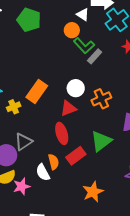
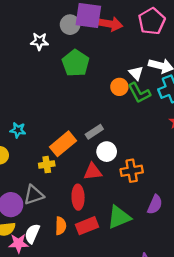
green L-shape: (84, 46) -> (139, 93), moved
gray rectangle: (95, 56) -> (94, 132), moved
yellow cross: (14, 107) -> (47, 165), moved
white semicircle: (43, 172) -> (32, 234), moved, turned 36

